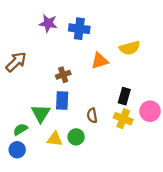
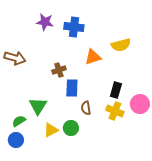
brown arrow: (16, 62) -> (15, 58), turned 60
blue rectangle: (62, 100) -> (72, 88), moved
yellow triangle: (55, 139) -> (51, 130), turned -35

